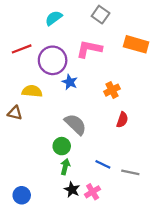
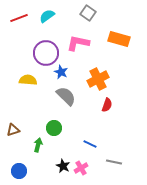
red line: (22, 49) -> (19, 18), moved
orange cross: (112, 90) -> (98, 79), size x1.5
brown triangle: (15, 113) -> (13, 130), moved, turned -32
gray semicircle: (75, 124) -> (66, 96), moved
green arrow: (65, 167) -> (38, 145), moved
gray line: (130, 172) -> (114, 162), moved

